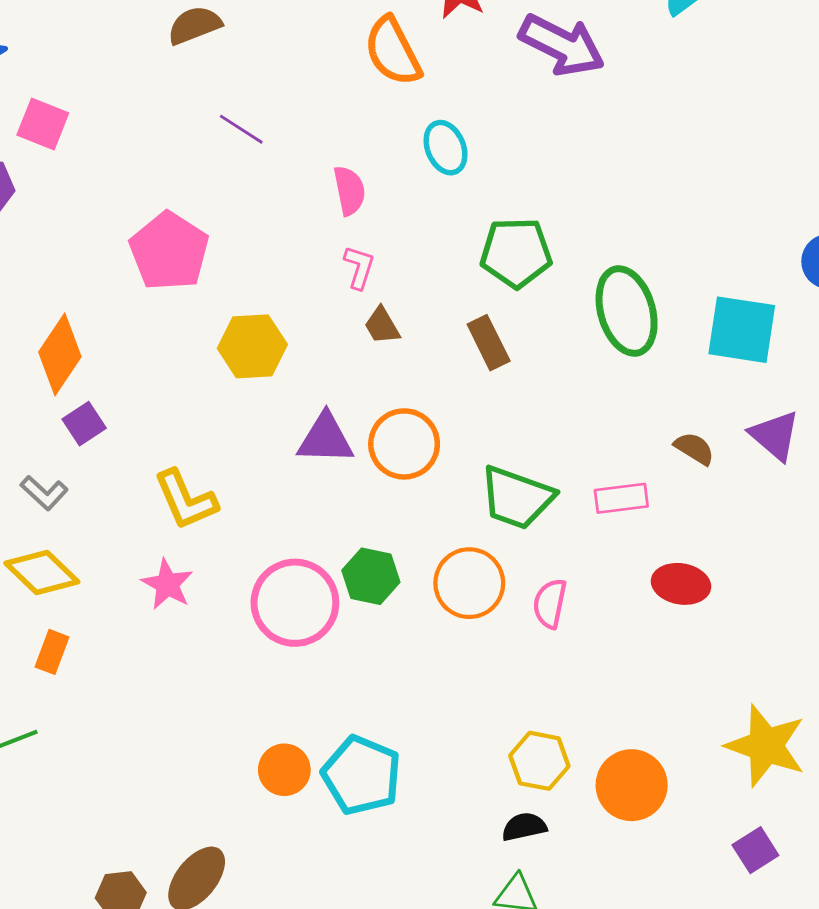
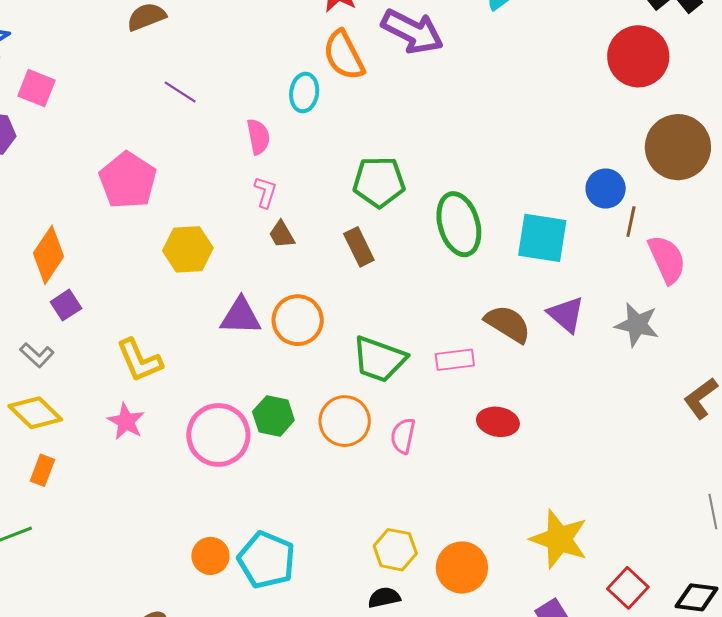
orange semicircle: (393, 51) -> (344, 55), moved
cyan ellipse: (446, 148) -> (304, 93), moved, turned 30
brown semicircle: (694, 449) -> (508, 324), size x1.6

